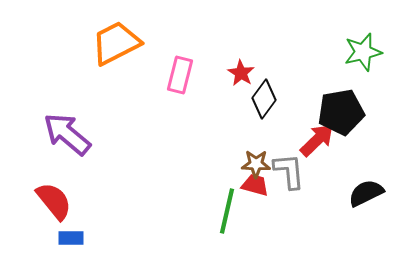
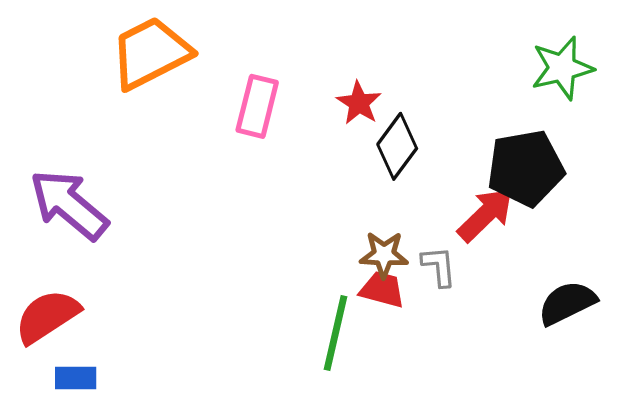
gray L-shape: (289, 171) -> (439, 266), size x0.7
red semicircle: (54, 201) -> (47, 316), turned -84

